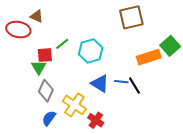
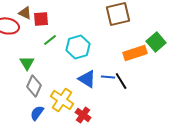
red square: (45, 55) -> (41, 19), moved

